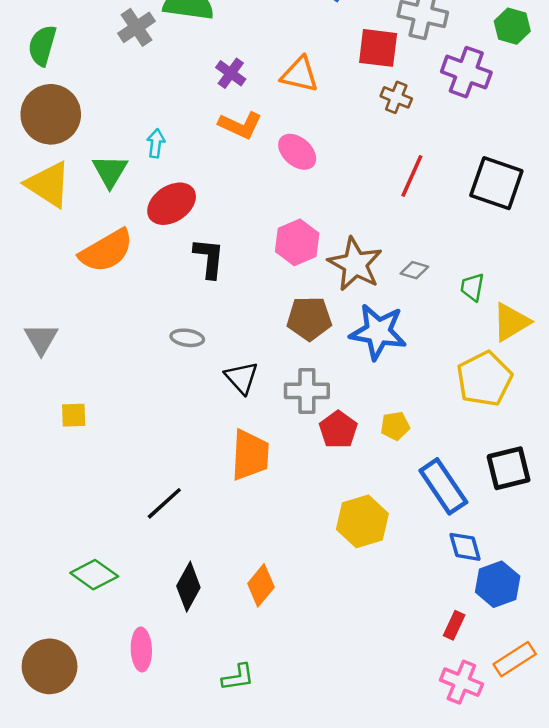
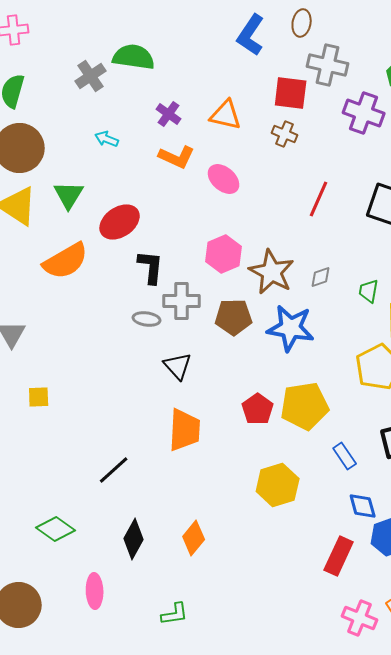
brown cross: (396, 97) -> (285, 134), moved
cyan arrow: (156, 143) -> (107, 139), moved, turned -75
gray diamond: (414, 270) -> (321, 277), turned -35
gray ellipse: (187, 338) -> (147, 319), moved
gray cross: (307, 391) -> (182, 301), moved
yellow pentagon: (395, 426) -> (305, 406), size x2.0
blue rectangle: (443, 486) -> (345, 456), size x0.6
red rectangle: (454, 625) -> (339, 556), moved, size x1.6

